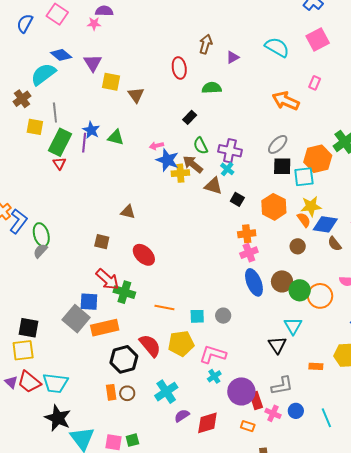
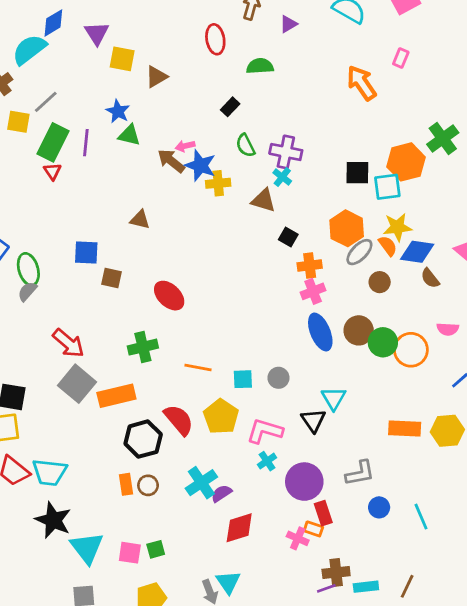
blue diamond: (61, 55) -> (53, 23), turned -70
brown triangle: (136, 95) -> (156, 77), turned 36
orange arrow: (286, 101) -> (362, 83), turned 32
gray line: (55, 113) -> (46, 102), turned 54
blue star: (91, 130) -> (118, 111), moved
gray ellipse: (278, 144) -> (359, 252), moved
brown arrow: (193, 164) -> (171, 161), moved
black square: (237, 199) -> (288, 237), moved
brown triangle: (128, 212) -> (140, 220), moved
red arrow: (107, 279) -> (68, 343), moved
green cross: (124, 292) -> (143, 347), turned -30
blue square: (89, 302) -> (86, 253), moved
cyan triangle: (293, 326) -> (334, 398), moved
yellow pentagon: (181, 343) -> (221, 417), turned -30
black triangle: (277, 345) -> (313, 420), moved
orange rectangle: (316, 366) -> (405, 429), moved, size x1.6
red rectangle: (256, 401) -> (323, 513), moved
pink cross: (273, 413) -> (298, 538), moved
purple semicircle: (182, 416) -> (221, 493), moved
red diamond: (207, 423) -> (239, 528), moved

